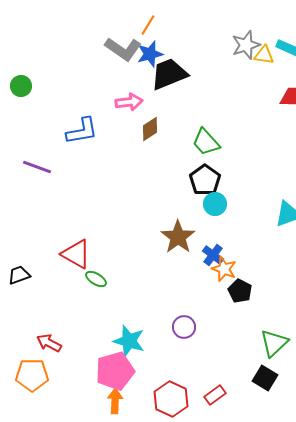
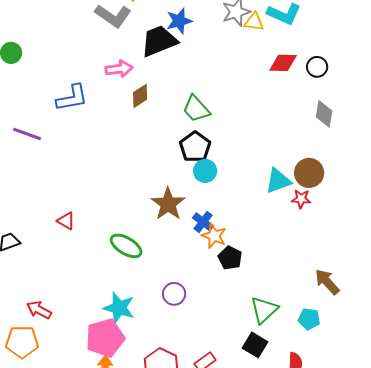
blue star: (150, 54) -> (179, 21), moved
red triangle: (76, 254) -> (66, 221), size x0.6
green ellipse: (96, 279) -> (126, 246), moved, size x1.5

